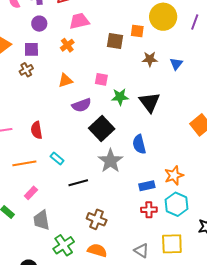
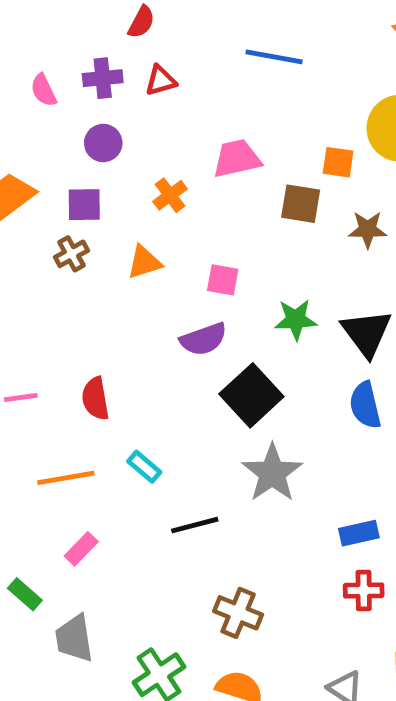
pink trapezoid: (79, 21) -> (237, 158), moved
brown square: (115, 41) -> (301, 204), moved
pink square: (101, 79) -> (223, 280), moved
orange triangle: (65, 80) -> (144, 262), moved
blue semicircle: (139, 144) -> (365, 405), moved
gray trapezoid: (41, 220) -> (74, 638), moved

